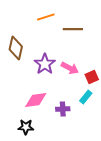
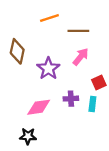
pink arrow: (70, 68) -> (81, 57), moved, turned -78
cyan rectangle: (86, 97) -> (92, 104), turned -32
purple cross: (63, 109) -> (71, 99), moved

